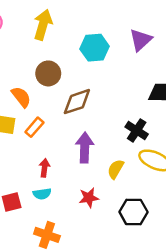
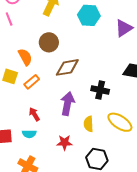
cyan hexagon: (95, 48) -> (89, 15), moved
black cross: (137, 130) -> (100, 90), moved, turned -30
red arrow: (44, 168) -> (34, 114), turned -48
yellow semicircle: (116, 169) -> (89, 124), turned -42

